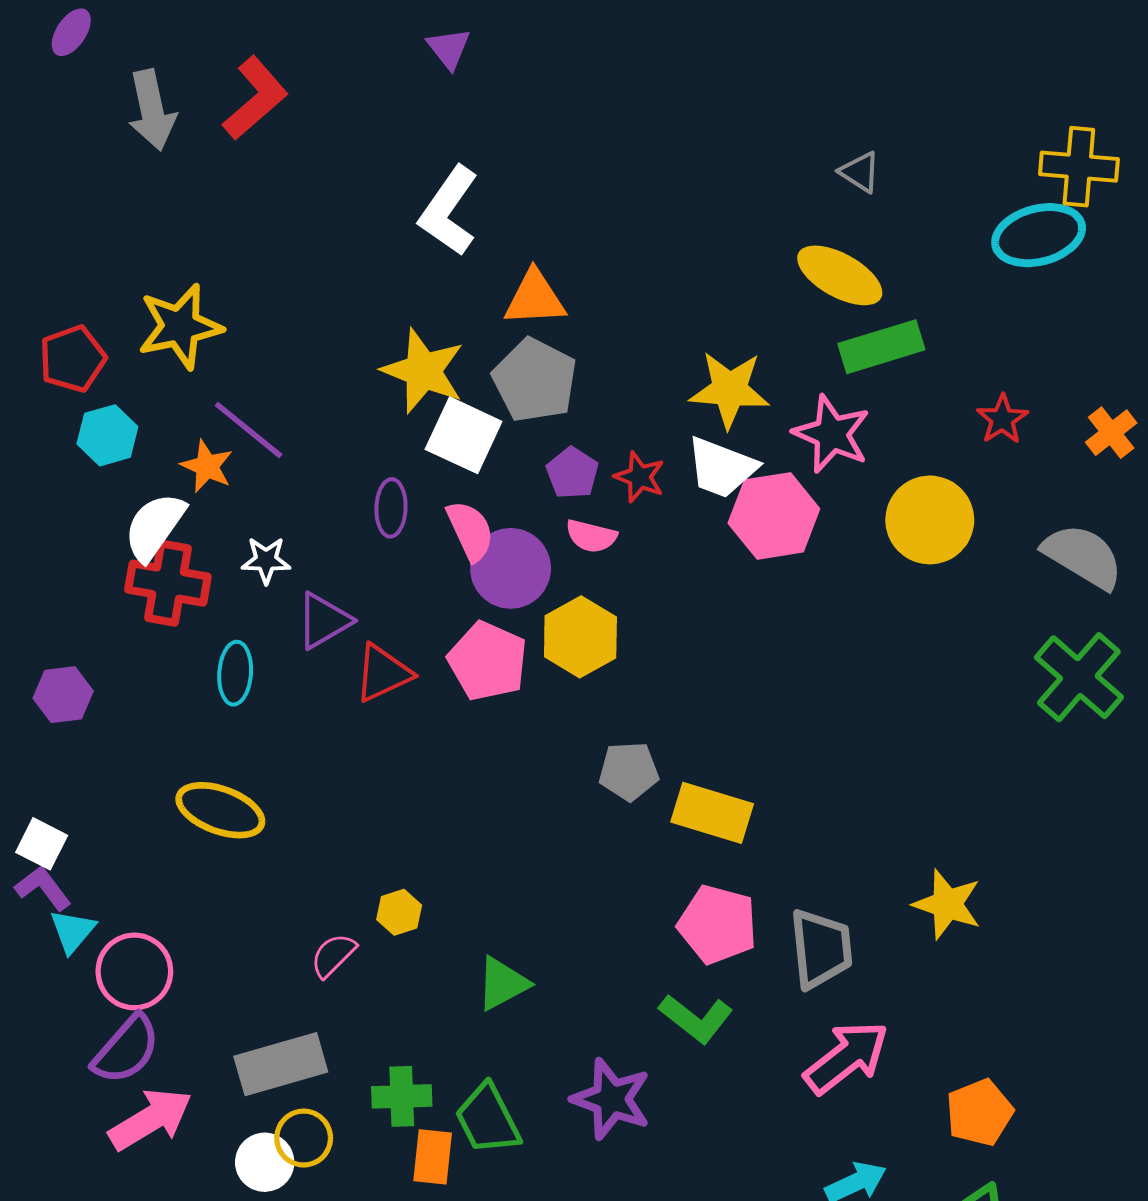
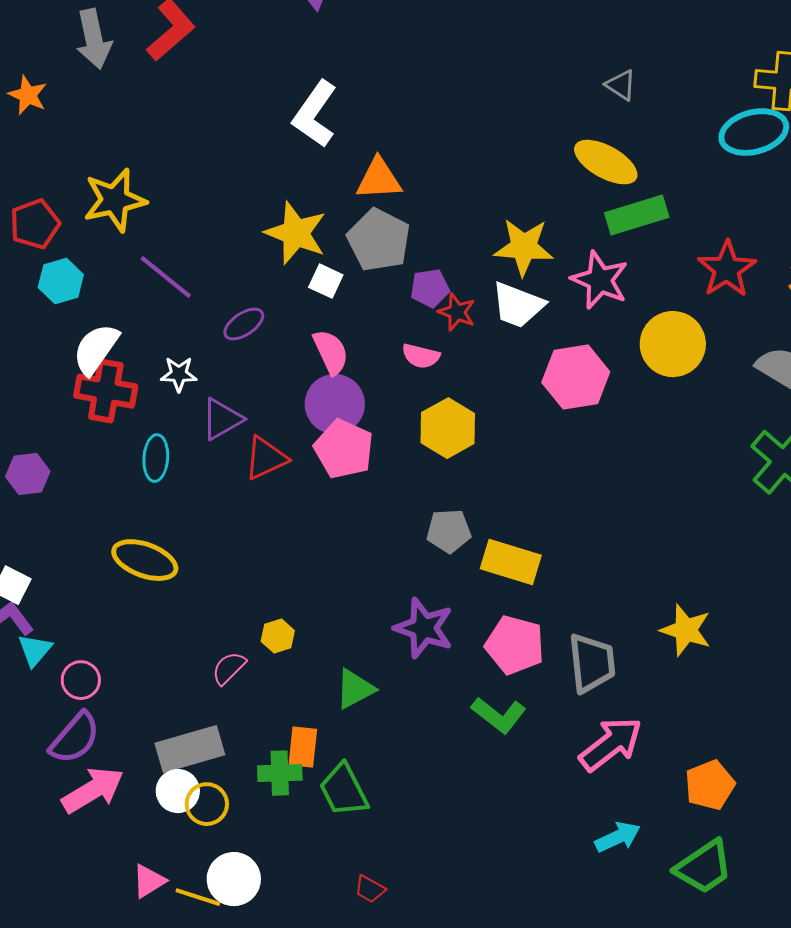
red star: (1002, 419) -> (727, 269), size x1.5
white square: (464, 435) -> (326, 281), size x0.6
orange star: (207, 466) -> (28, 95), moved
purple pentagon: (572, 473) -> (430, 288), moved, turned 30
purple ellipse: (391, 508) -> (244, 324), moved, turned 54
pink hexagon: (774, 516) -> (576, 377), moved
purple circle: (511, 568) -> (335, 404), moved
yellow hexagon: (580, 637) -> (448, 428), moved
pink circle: (134, 971) -> (81, 680), size x0.7
purple star: (611, 1099) -> (424, 628), moved
orange rectangle: (433, 1157) -> (303, 747), moved
white circle: (265, 1162) -> (178, 791), moved

